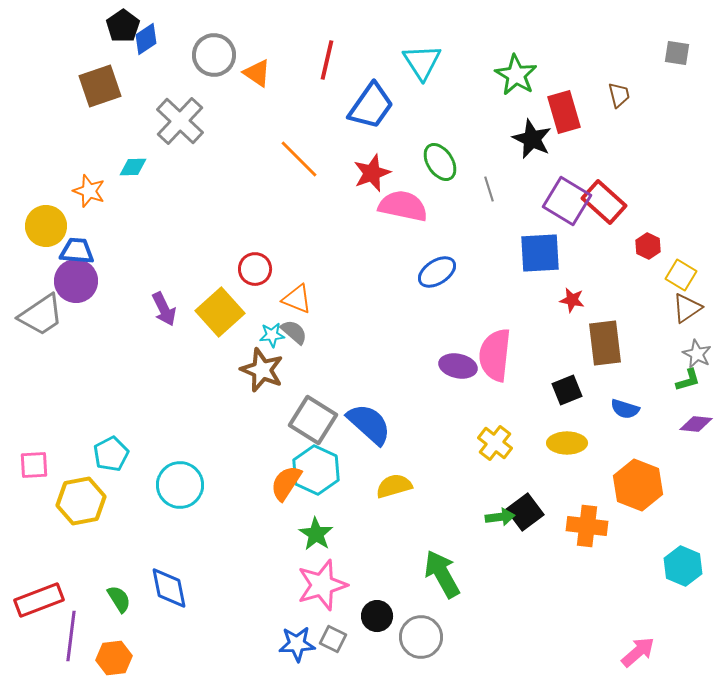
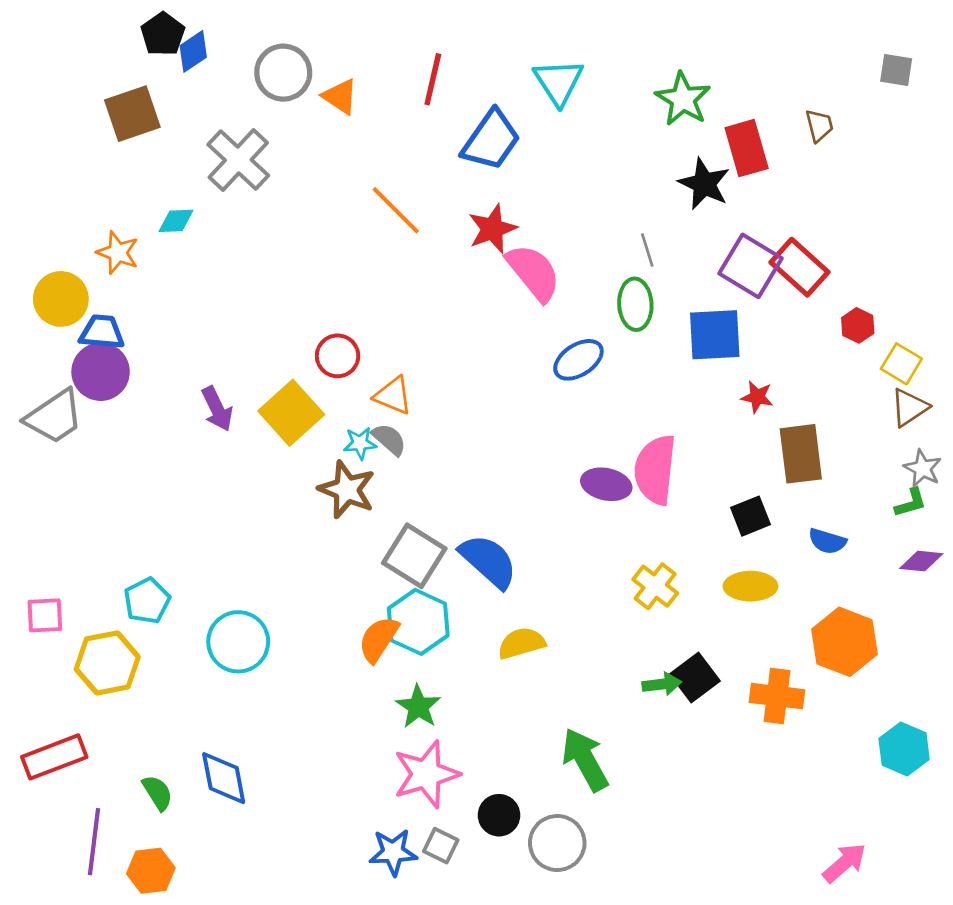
green ellipse: (440, 162) -> (635, 304), moved, turned 30
pink semicircle: (403, 206) -> (533, 272), turned 39
red rectangle: (39, 600) -> (54, 757), moved

